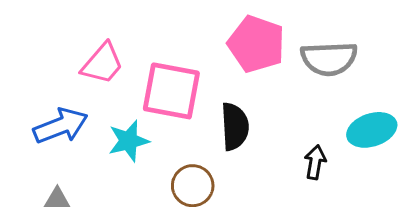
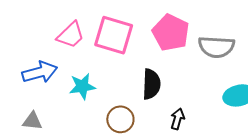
pink square: (171, 91) -> (114, 35), moved
black arrow: (315, 162) -> (177, 119), moved

